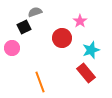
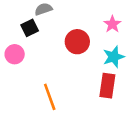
pink star: (80, 21) -> (112, 24), moved
red rectangle: (86, 73) -> (107, 86), turned 48

